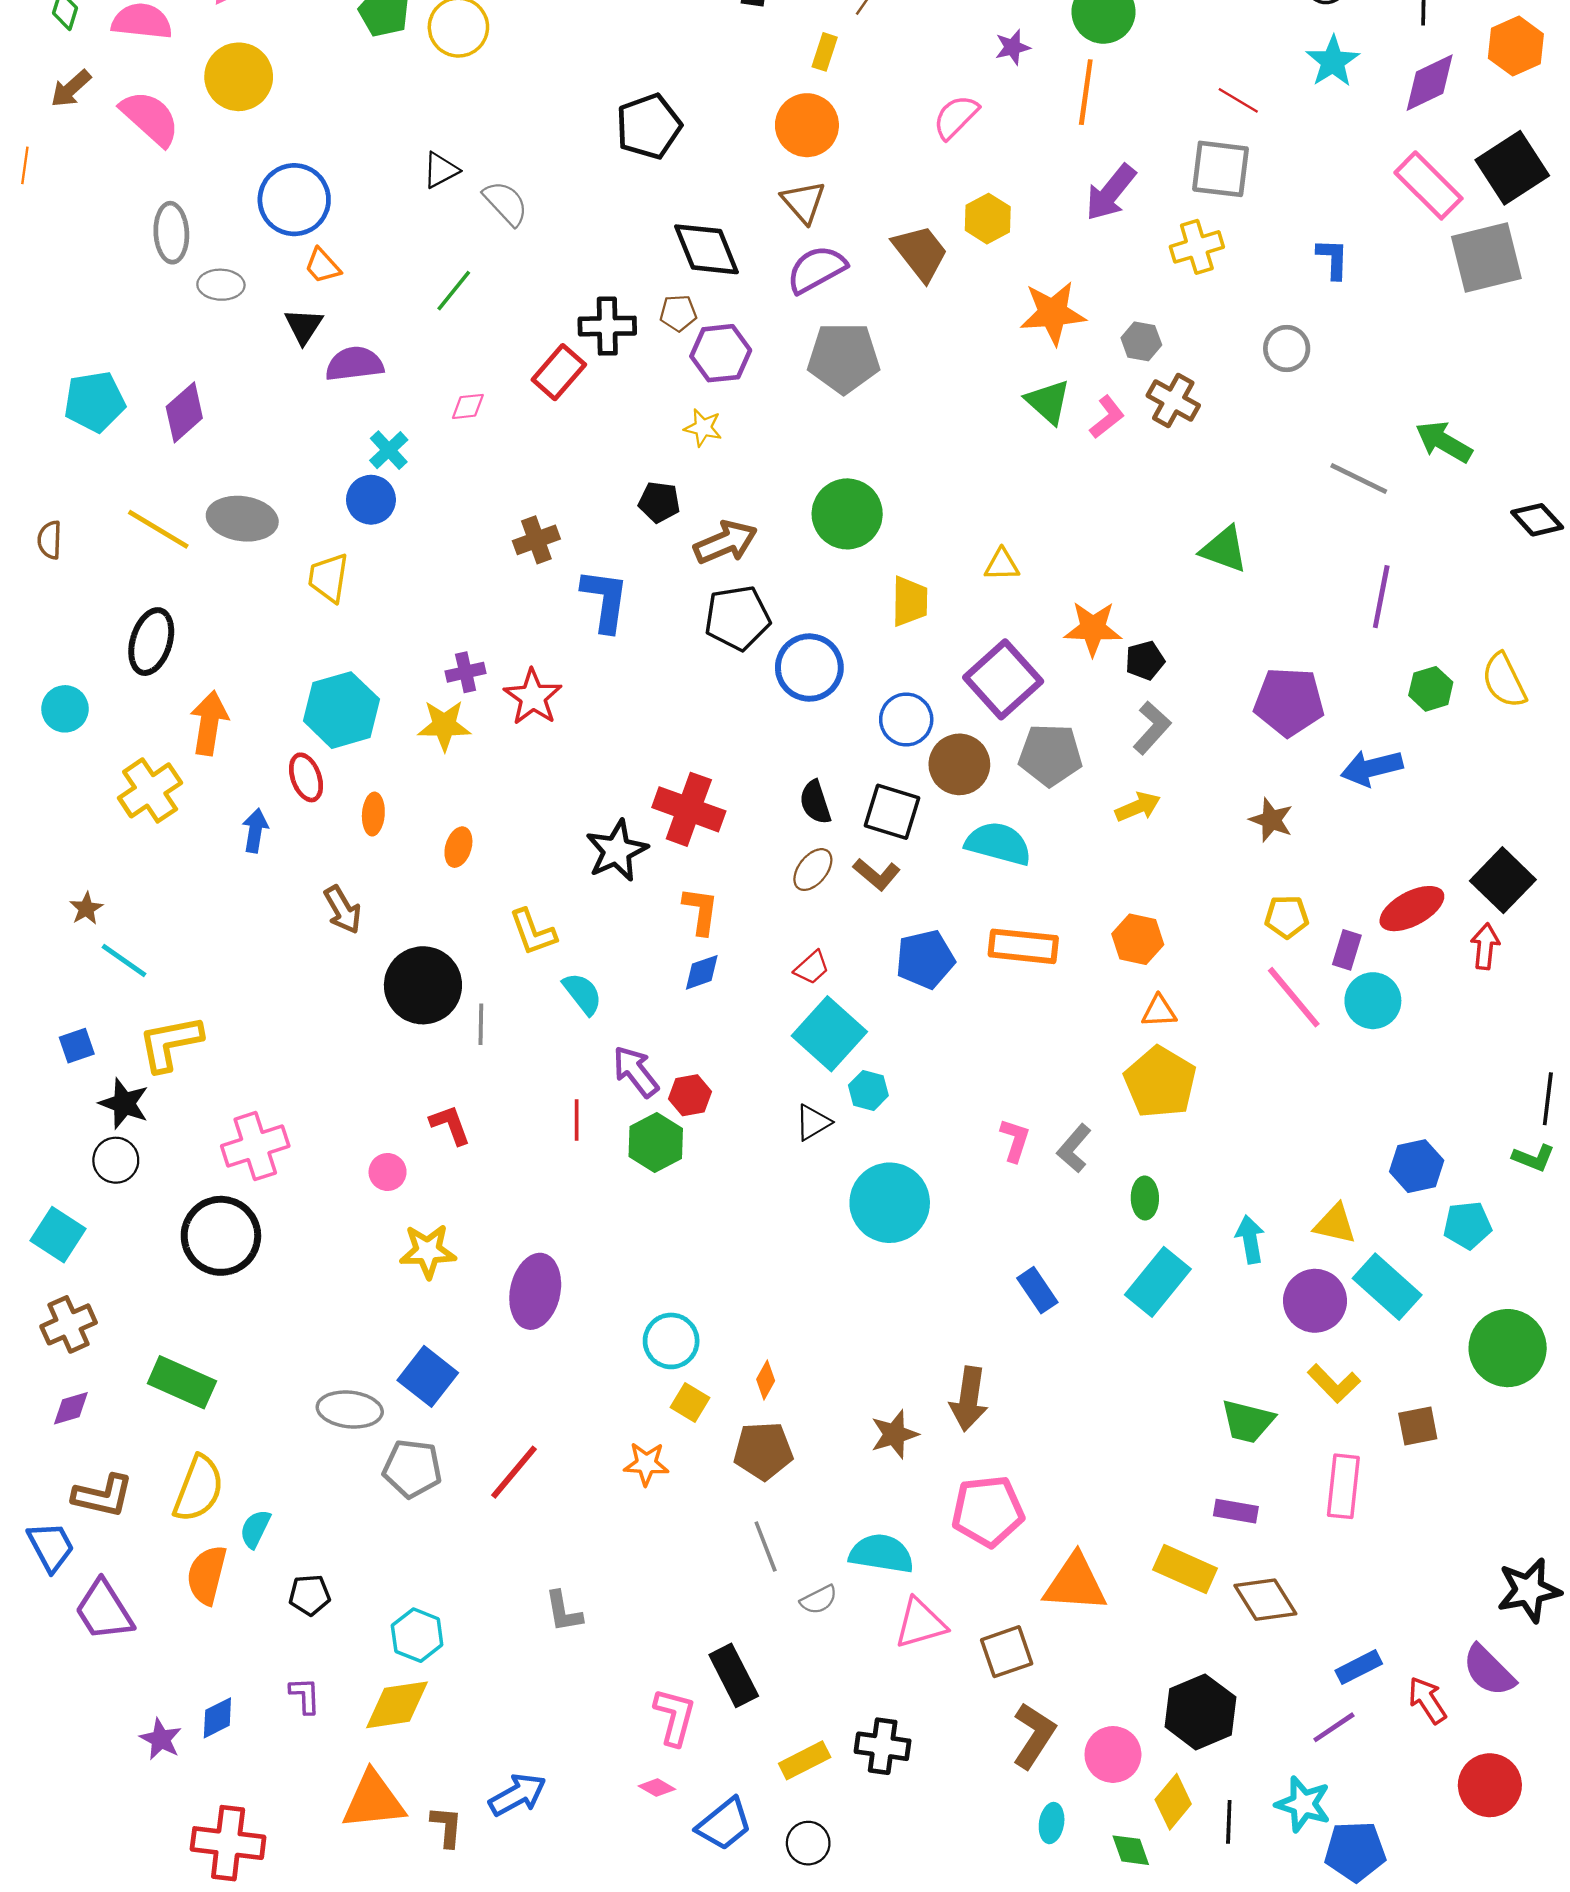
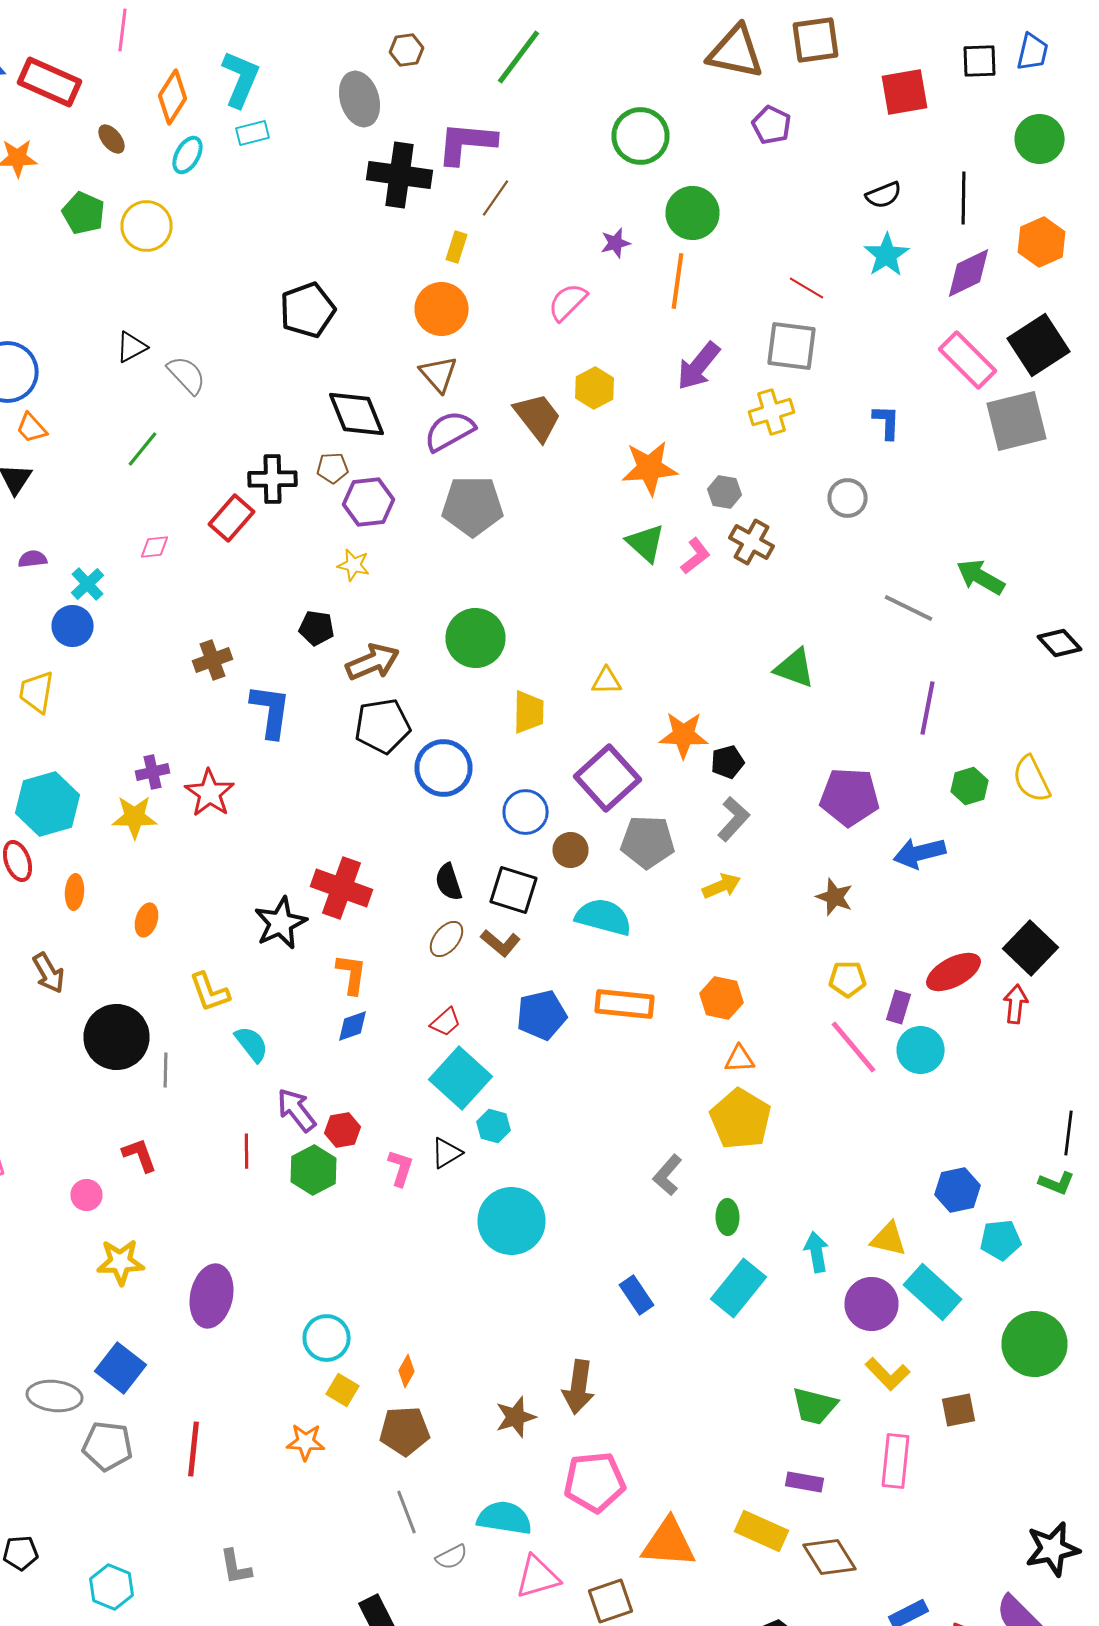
purple semicircle: (354, 364) -> (32, 559), moved, size x0.6
brown circle: (959, 764) -> (570, 850), size x0.7
pink L-shape: (1015, 1140) -> (400, 1168), moved
red line: (514, 1472) -> (194, 1449), turned -34

